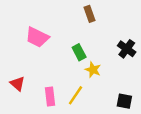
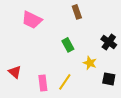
pink trapezoid: (37, 37) -> (32, 20), moved
yellow star: (93, 70) -> (90, 63), moved
black square: (124, 101) -> (109, 79), moved

